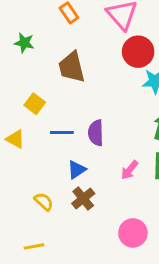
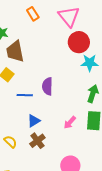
brown trapezoid: (72, 67) -> (15, 51), moved
purple semicircle: (96, 133) -> (47, 86), moved

